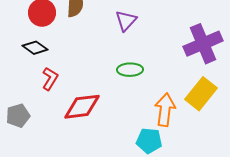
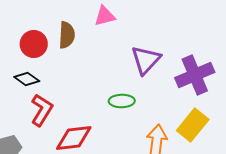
purple triangle: (126, 21) -> (146, 60), moved, size x1.4
red L-shape: (50, 79) -> (42, 110), size x1.4

